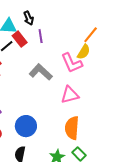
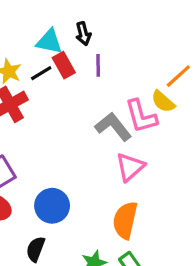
yellow semicircle: (84, 52) -> (163, 102), turned 91
gray L-shape: (41, 72) -> (113, 127), moved
pink triangle: (70, 95) -> (130, 167), turned -36

